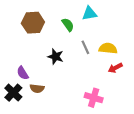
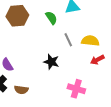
black star: (56, 57) -> (51, 62), moved
brown semicircle: (37, 88) -> (21, 90), moved

